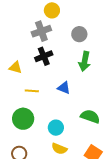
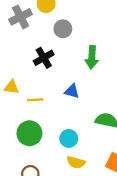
gray cross: (41, 31) -> (21, 17), moved
gray circle: (79, 34) -> (63, 29), moved
yellow triangle: (15, 67) -> (12, 87), moved

